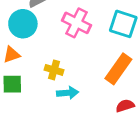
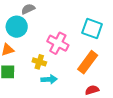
pink cross: (77, 23) -> (58, 43), moved

